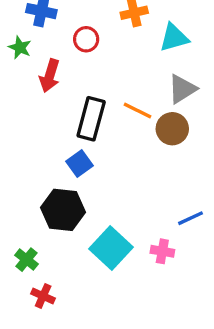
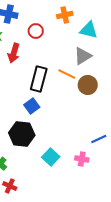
cyan triangle: (174, 38) -> (89, 30), turned 30
gray triangle: (182, 89) -> (83, 56), moved
cyan square: (111, 248) -> (51, 157), size x0.7

